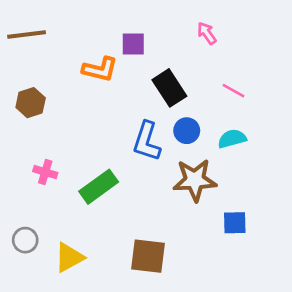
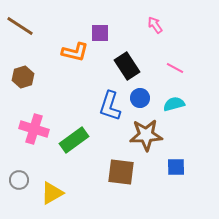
brown line: (27, 35) -> (20, 26), turned 40
pink cross: (45, 172) -> (34, 129), size x1.6
brown square: (148, 256) -> (121, 172), moved

